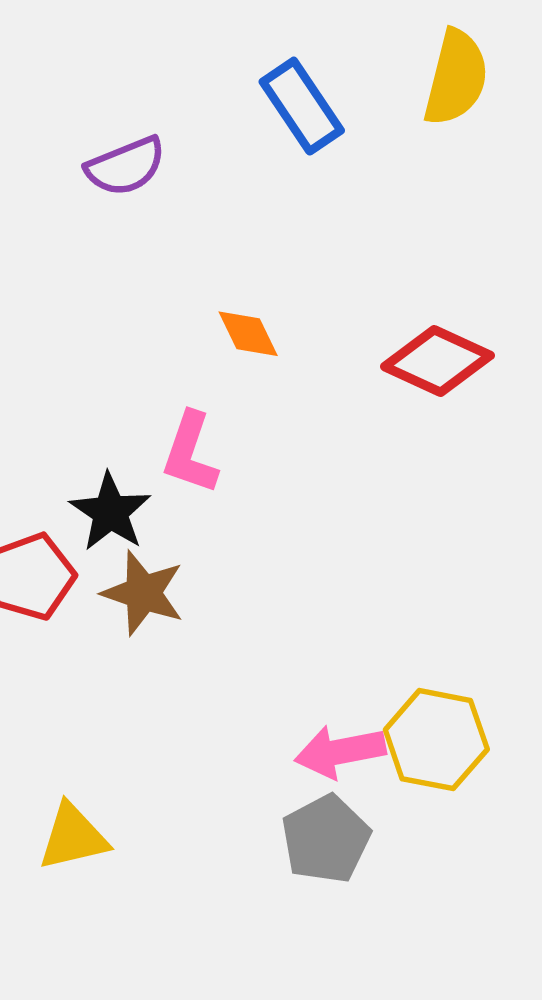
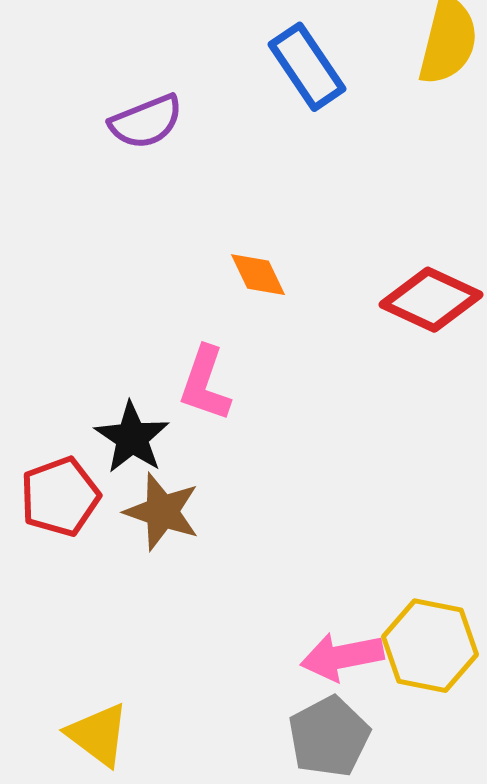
yellow triangle: (73, 837) -> (98, 735), turned 50

